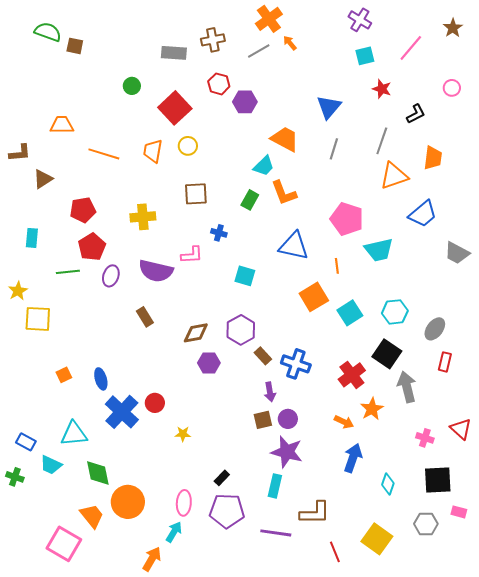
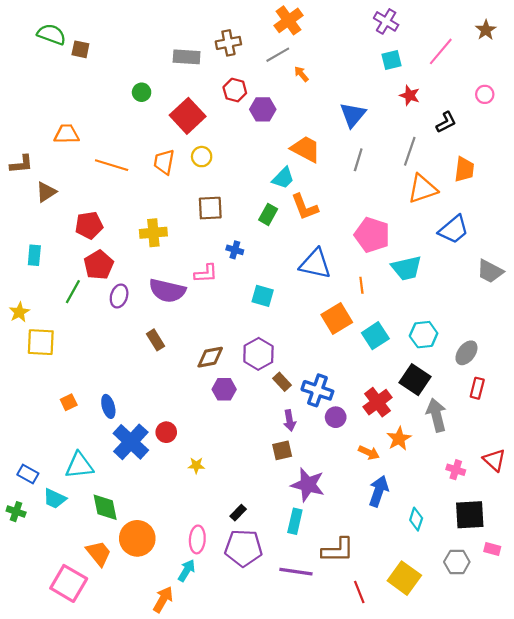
orange arrow: (290, 43) -> (301, 74), moved
green line: (68, 272) -> (73, 292), turned -55
purple circle: (288, 419) -> (336, 417), moved

